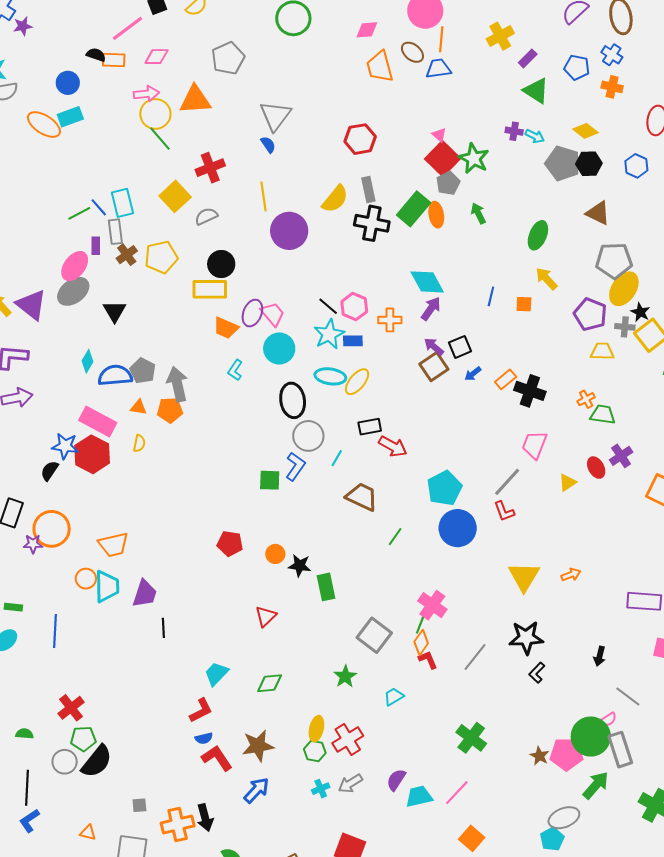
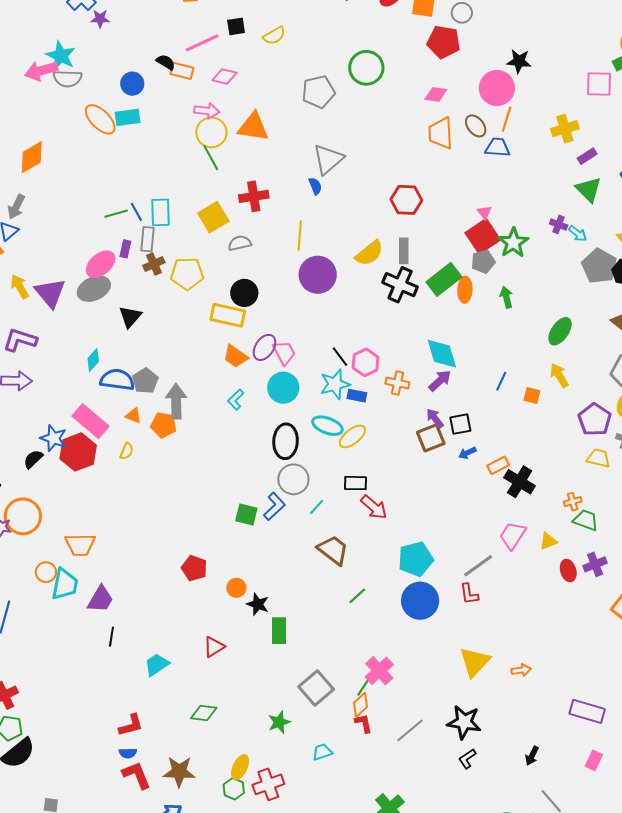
gray pentagon: (228, 58) -> (318, 92), moved
yellow triangle: (568, 483) -> (548, 541), moved
cyan trapezoid: (216, 674) -> (157, 665), moved

